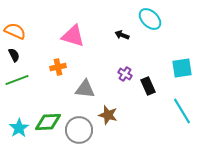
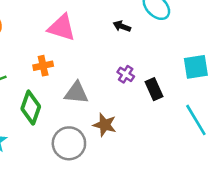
green diamond: (48, 122) -> (31, 108), moved, turned -68

